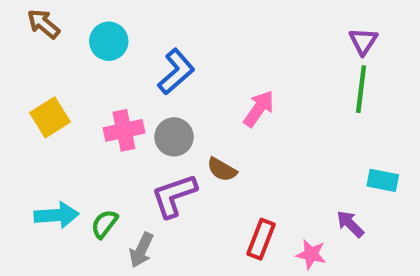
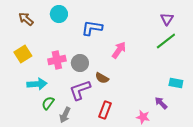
brown arrow: (44, 24) -> (26, 19), moved
cyan circle: (109, 41) -> (59, 14), moved
blue L-shape: (176, 72) -> (92, 28), moved, turned -130
green line: (361, 89) -> (166, 41), turned 45
cyan arrow: (57, 215) -> (37, 84), moved
red rectangle: (261, 239) -> (105, 110), moved

